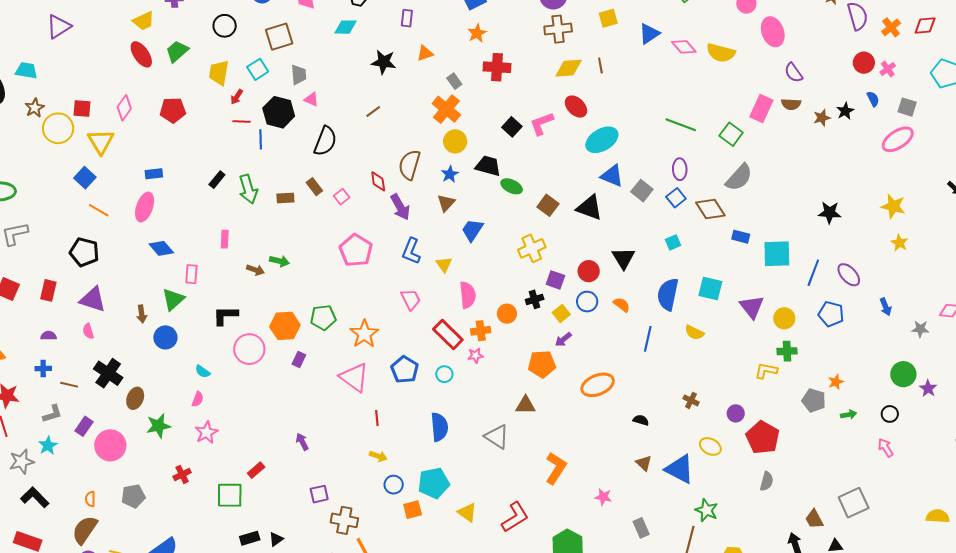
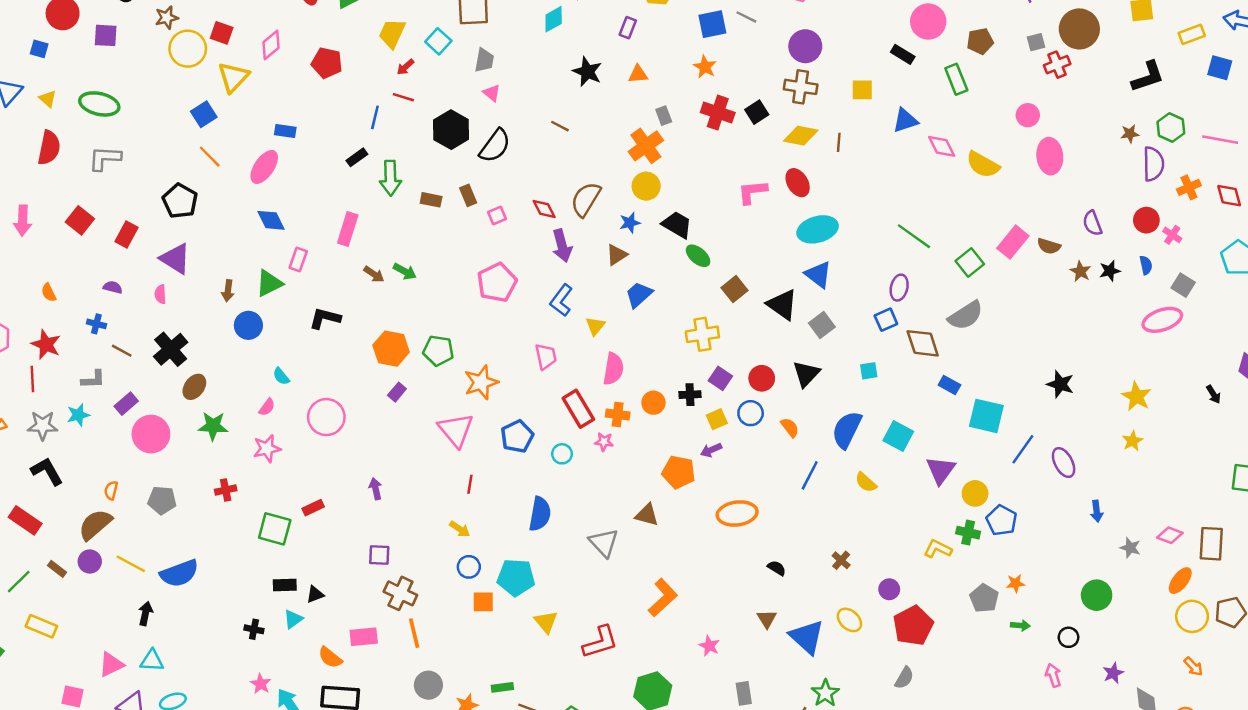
red diamond: (925, 25) -> (1229, 196), turned 65
cyan diamond: (345, 27) -> (554, 19), turned -45
orange star: (477, 33) -> (705, 67), turned -30
cyan square: (258, 69) -> (438, 41), turned -30
pink cross: (888, 69) -> (1172, 235), turned -35
purple semicircle: (794, 73) -> (1092, 223), moved
black hexagon: (279, 112) -> (451, 130), moved
brown line: (373, 112) -> (560, 126), turned 49
brown star: (822, 118) -> (1080, 271), turned 30
black square: (512, 127) -> (757, 112), moved
blue line: (261, 139) -> (375, 117), moved
red diamond: (378, 181) -> (544, 209), turned -35
gray square: (642, 191) -> (822, 325), moved
pink rectangle: (225, 239) -> (348, 229), size x1.5
blue pentagon: (831, 314) -> (1002, 520), moved
pink circle: (249, 349) -> (326, 417), moved
purple star: (928, 388) -> (1113, 673), moved

